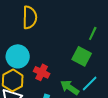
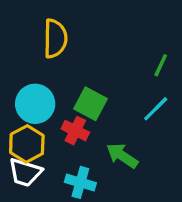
green square: (82, 56) -> (90, 104), moved
cyan line: (90, 83) -> (156, 109), moved

